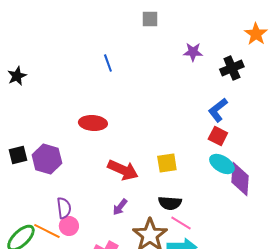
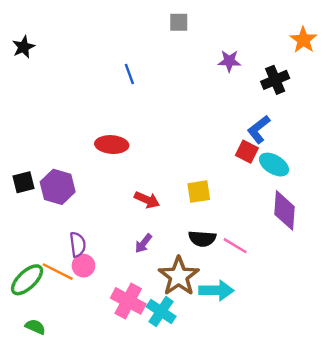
black star: (17, 76) -> (24, 47), moved
red square: (218, 136) -> (247, 152), moved
cyan ellipse: (222, 164) -> (274, 165), moved
red arrow: (123, 170) -> (147, 200), size x0.7
pink line: (181, 223) -> (235, 246), moved

